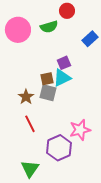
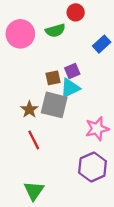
brown square: (47, 79) -> (53, 78), moved
gray square: (48, 93) -> (54, 105), size x1.4
pink star: (80, 130) -> (97, 129), moved
purple hexagon: (59, 148) -> (93, 167), moved

